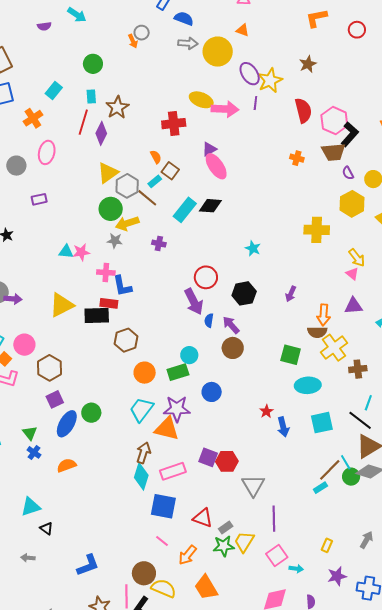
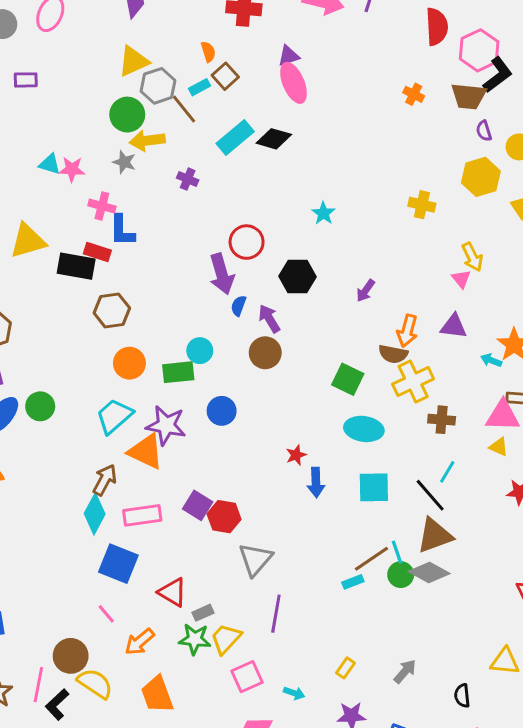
yellow cross: (317, 230) -> (422, 205), size x0.7
pink square: (277, 556) -> (247, 677), moved

